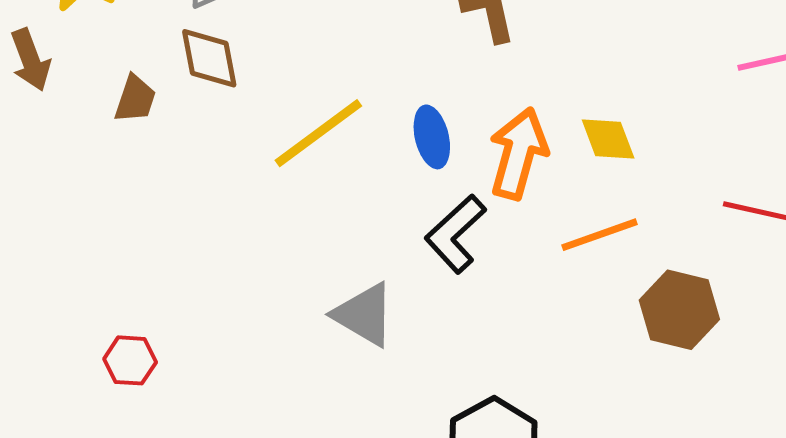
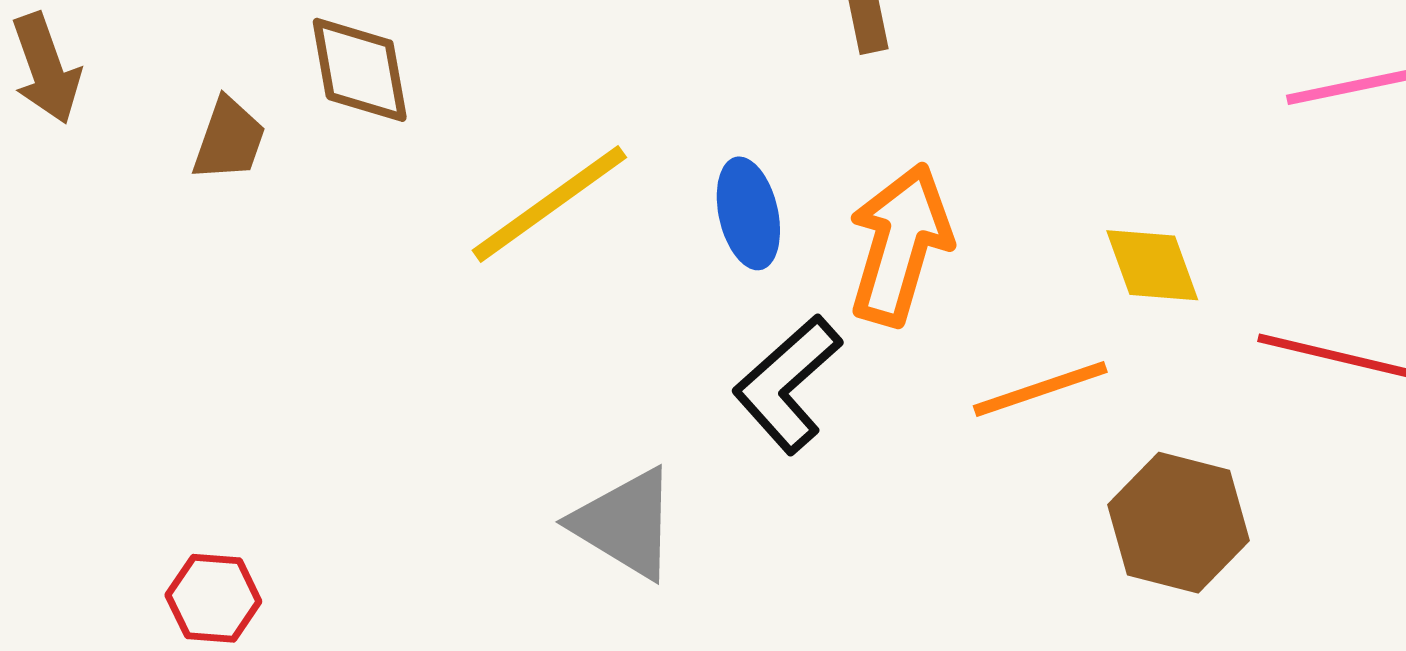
yellow diamond: (608, 139) -> (1152, 265), moved

